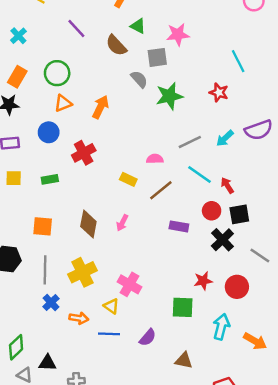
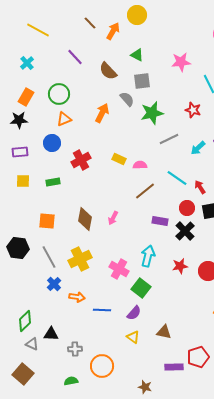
green triangle: (138, 26) -> (137, 55), moved
pink star: (178, 35) -> (181, 62), moved
orange arrow: (101, 107) -> (102, 113), moved
gray line: (190, 142) -> (169, 139), moved
yellow rectangle: (128, 179) -> (119, 159), moved
black cross: (222, 240) -> (185, 231), moved
gray line: (45, 270) -> (49, 257), turned -30
yellow triangle: (111, 306) -> (133, 337), moved
green square: (183, 307) -> (141, 288), moved, turned 36
cyan arrow: (221, 327) -> (148, 256), moved

